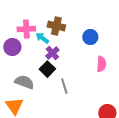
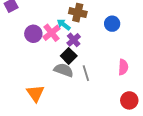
pink cross: (26, 29) -> (52, 33), moved, turned -36
pink semicircle: (101, 64) -> (123, 67), moved
gray semicircle: (24, 82) -> (64, 70), moved

